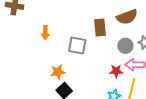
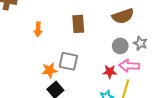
brown rectangle: (100, 27) -> (78, 24), moved
gray square: (77, 46) -> (68, 61), moved

